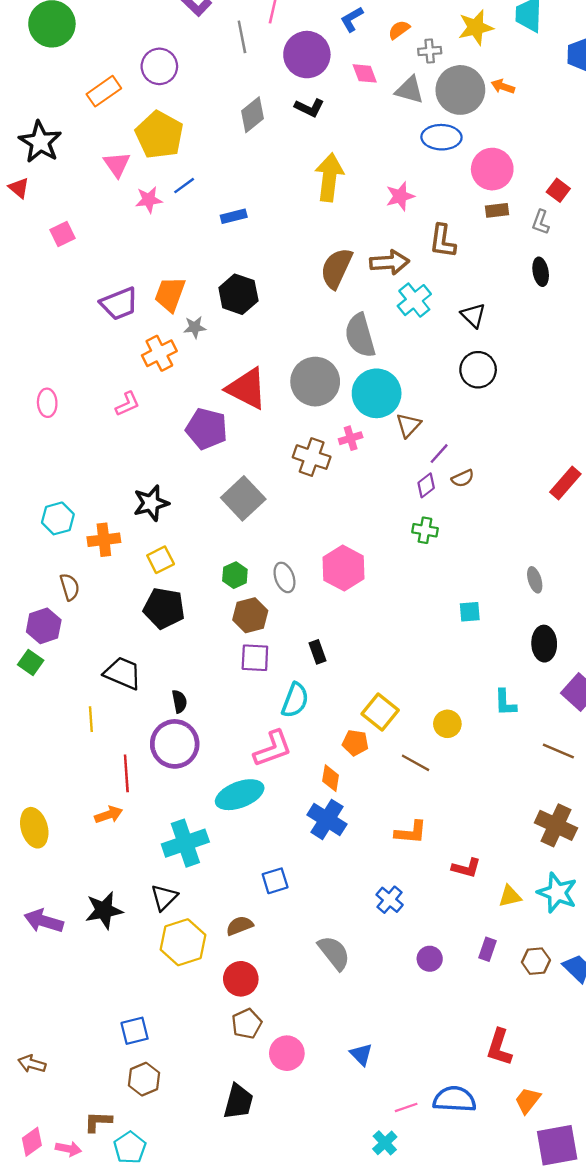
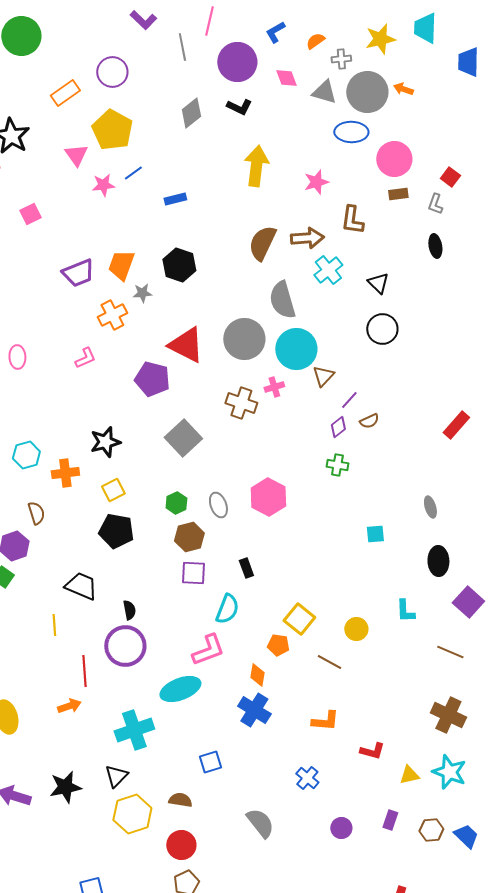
brown semicircle: (240, 926) -> (180, 800), turned 30

